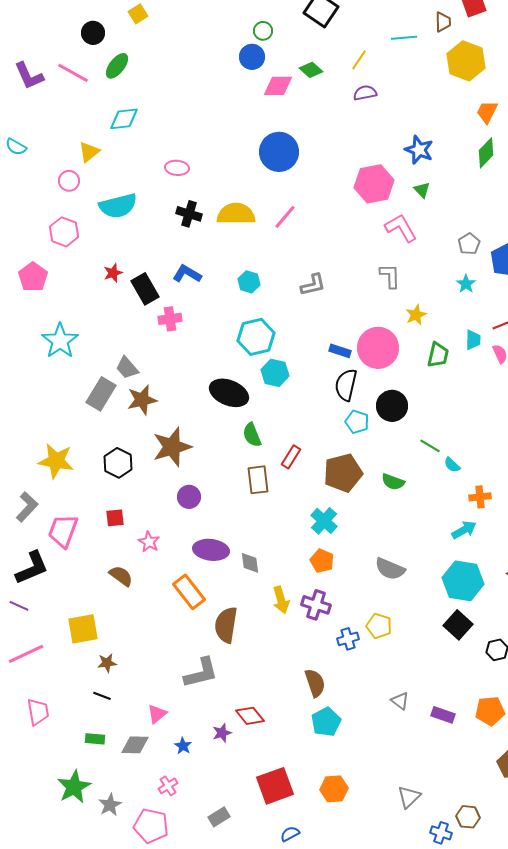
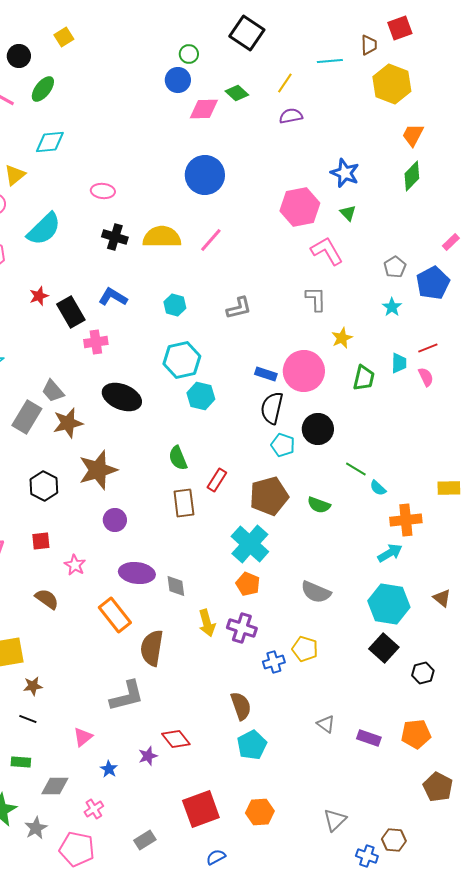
cyan semicircle: (118, 206) -> (44, 229), turned -30
black ellipse: (229, 393) -> (122, 397), moved
orange cross: (480, 497) -> (406, 520), size x1.4
cyan cross: (324, 521) -> (250, 544), size x1.4
gray diamond: (135, 745) -> (55, 786), moved

